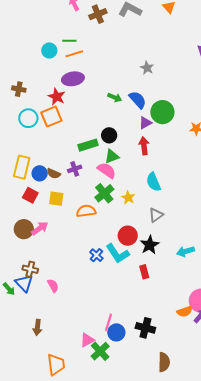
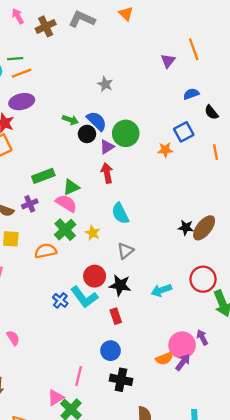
black circle: (109, 135) -> (87, 134), moved
black star: (150, 245) -> (120, 285), turned -30
blue circle: (116, 332) -> (110, 351), moved

